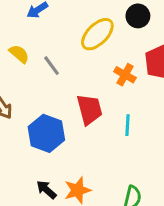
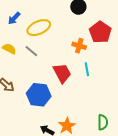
yellow ellipse: (97, 34) -> (39, 28), moved, turned 35
cyan line: (127, 125) -> (87, 69), moved

